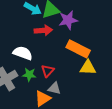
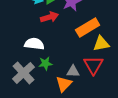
orange rectangle: (78, 49) -> (88, 27), turned -45
red triangle: (48, 71) -> (93, 65), moved, size x1.5

